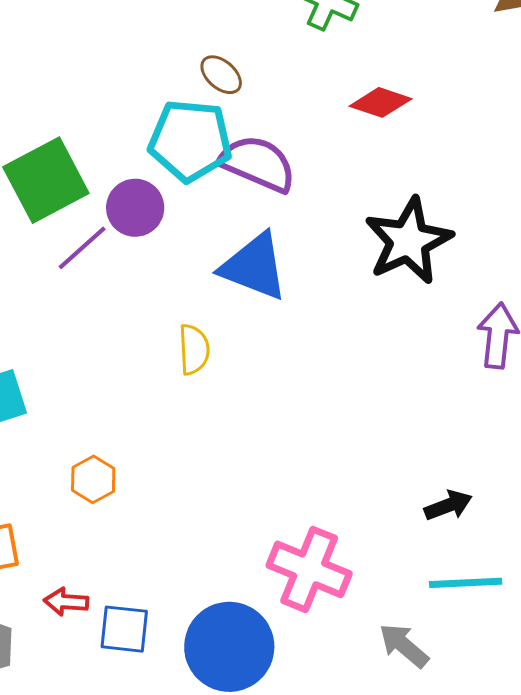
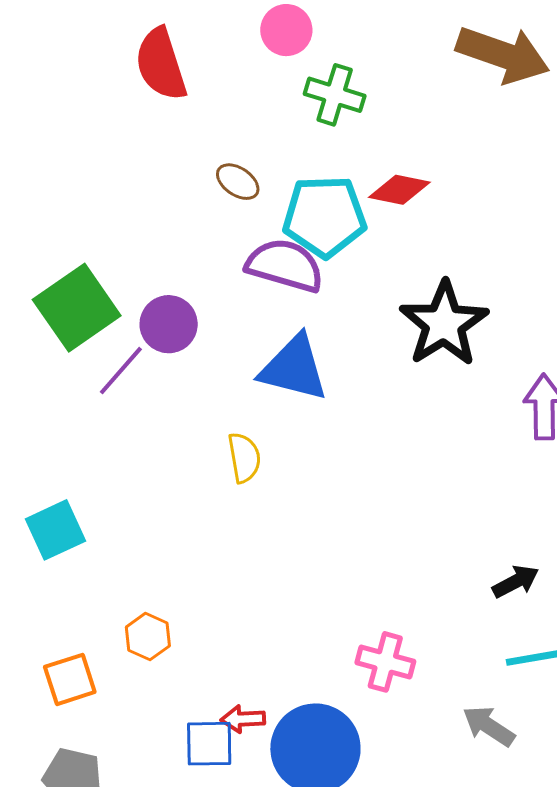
cyan pentagon: (190, 141) -> (325, 216), moved
orange hexagon: (93, 479) -> (148, 637), moved
pink cross: (309, 569) -> (385, 662), size x0.7
red arrow: (66, 602) -> (243, 719), moved

